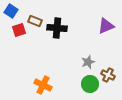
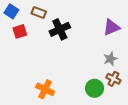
brown rectangle: (35, 21) -> (39, 12), moved
black cross: (57, 28) -> (60, 29), turned -30
gray star: (88, 62) -> (110, 59), moved

